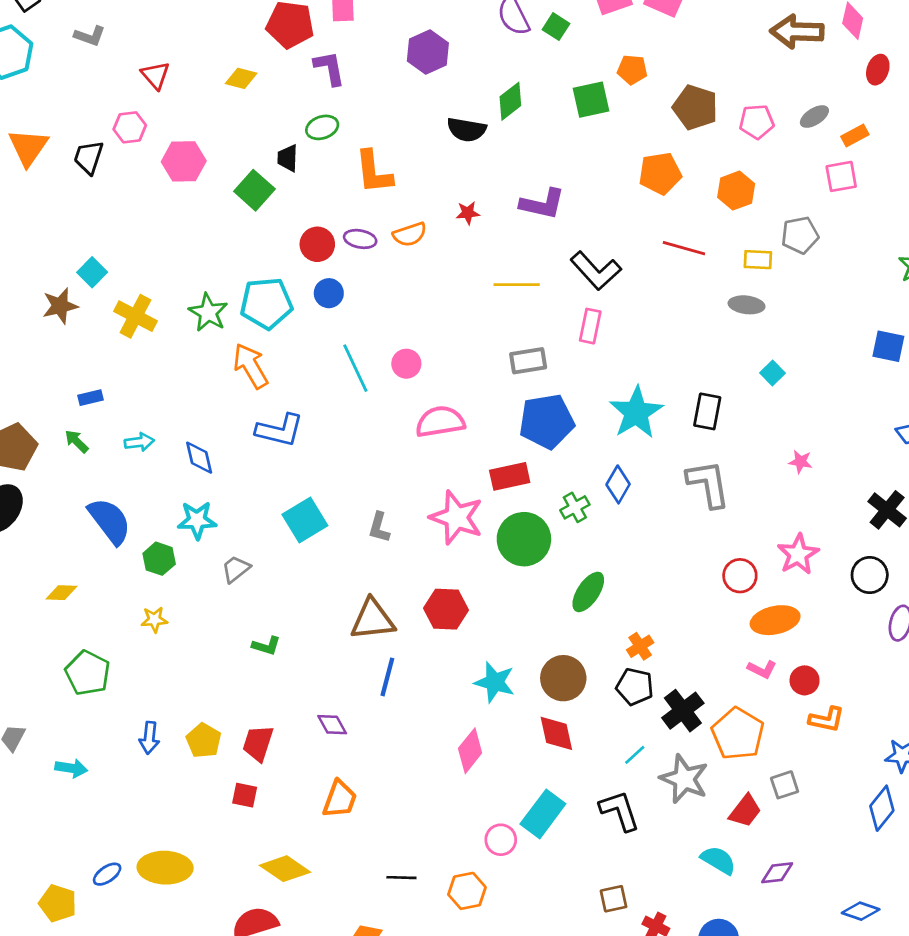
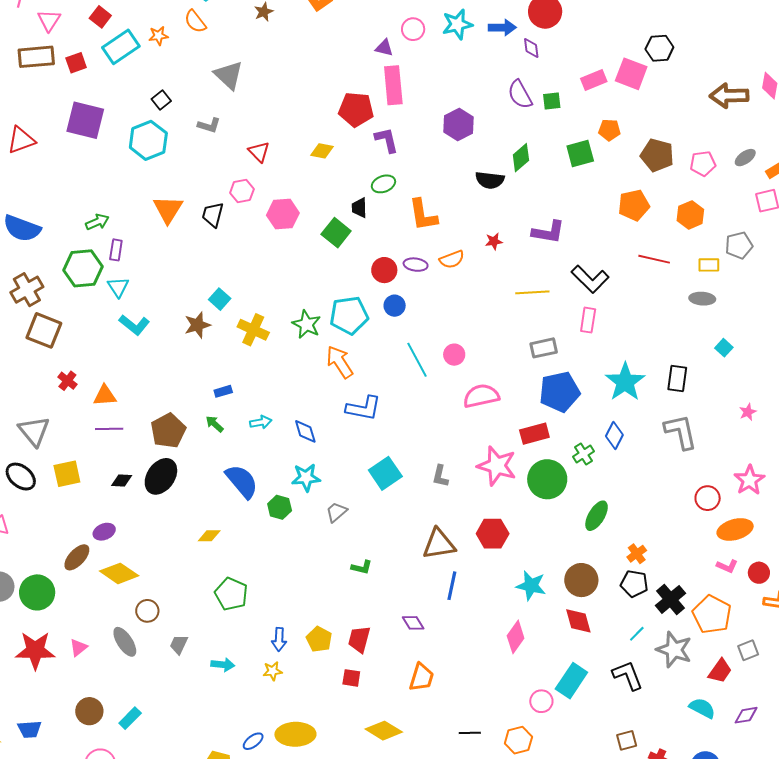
green square: (556, 27) -> (552, 101), turned -36
pink star: (800, 462) -> (748, 412), turned -30
yellow star: (154, 620) -> (273, 671), moved

